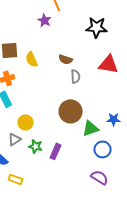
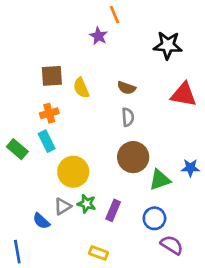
gray semicircle: (76, 76) -> (128, 117), moved
yellow circle: (26, 122) -> (73, 172), size x1.5
gray triangle: (14, 139) -> (63, 206), moved
blue circle: (102, 149) -> (154, 218), moved
yellow rectangle: (16, 179) -> (99, 253), moved

